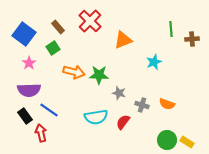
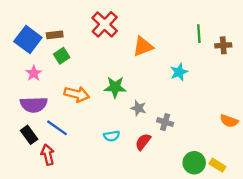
brown rectangle: (58, 27) -> (55, 35), moved, turned -56
orange arrow: (74, 72) -> (77, 94), moved
orange semicircle: (167, 104) -> (229, 121), moved
cyan semicircle: (96, 117) -> (112, 136), size x0.6

